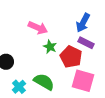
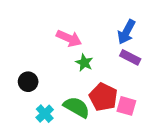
red pentagon: (71, 57) -> (103, 97), moved
pink square: (83, 81) -> (126, 106), size x0.7

